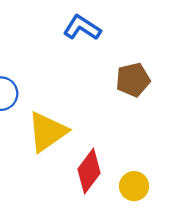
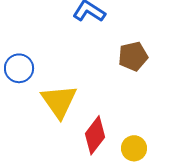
yellow triangle: (47, 132) -> (59, 101), turned -30

